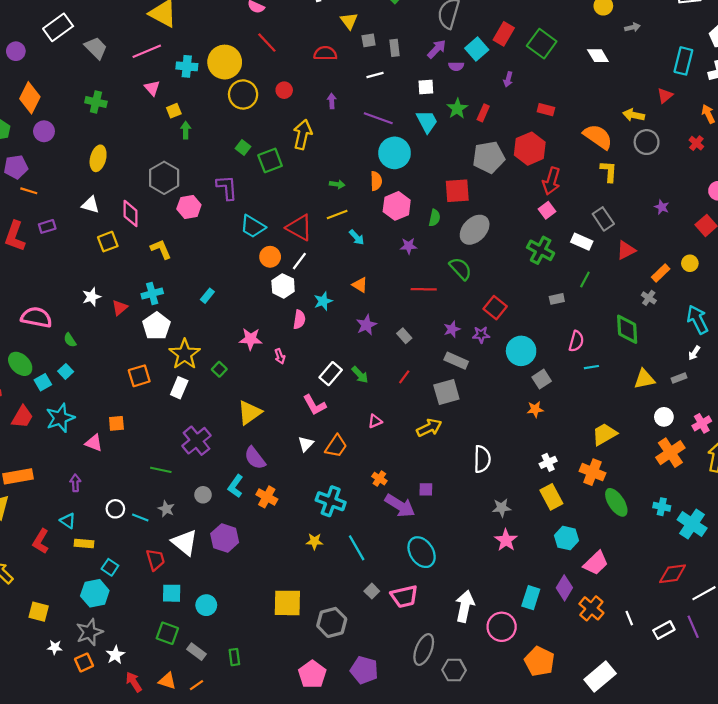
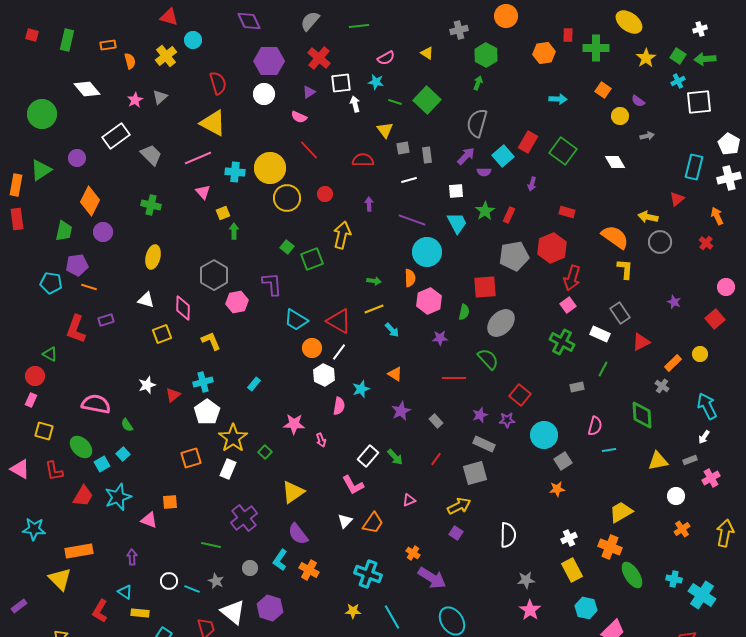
pink cross: (702, 423) -> (711, 478), moved
orange cross: (670, 453) -> (682, 529), size x0.6
purple square: (426, 489) -> (456, 533), moved, turned 32

